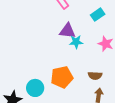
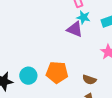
cyan star: (76, 42) -> (83, 17), moved

